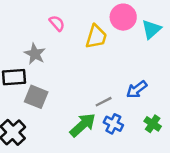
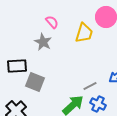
gray star: (35, 54) -> (43, 42), moved

